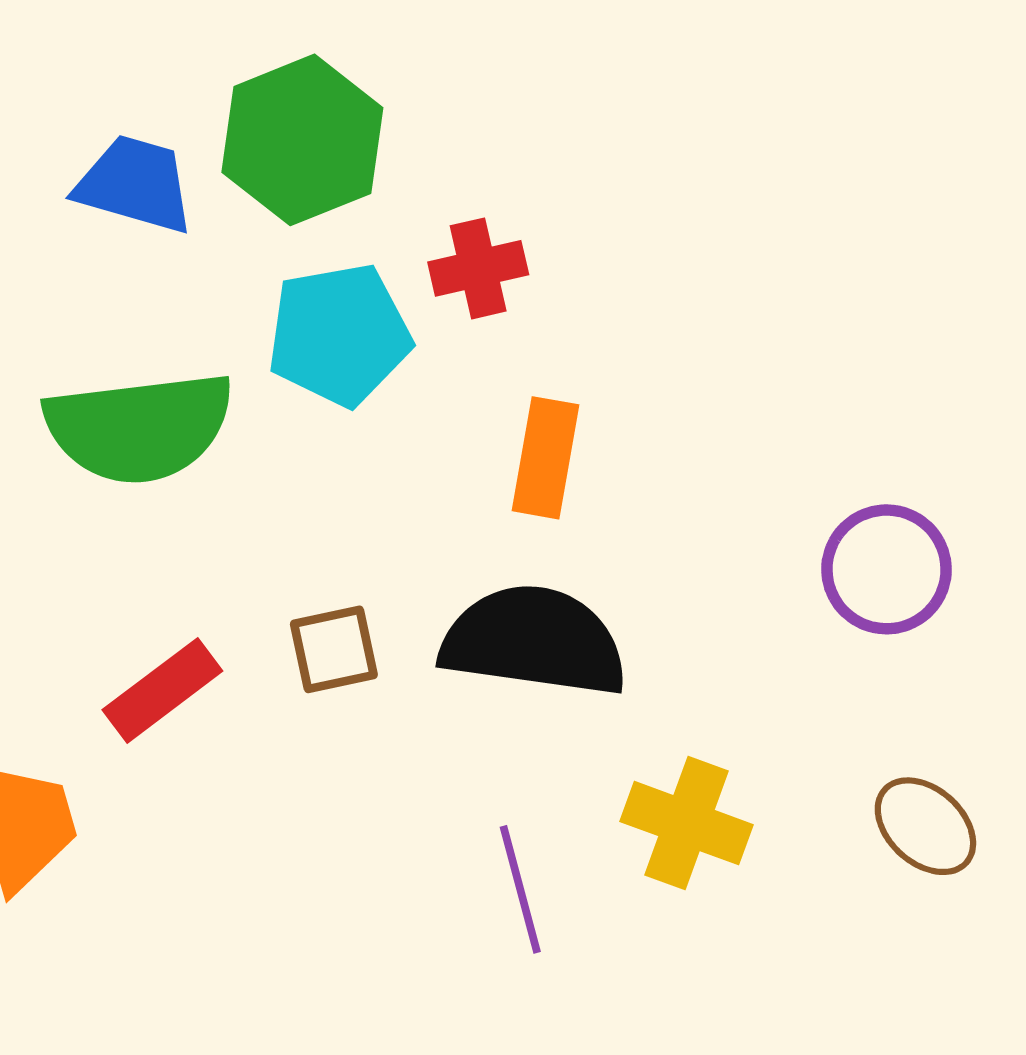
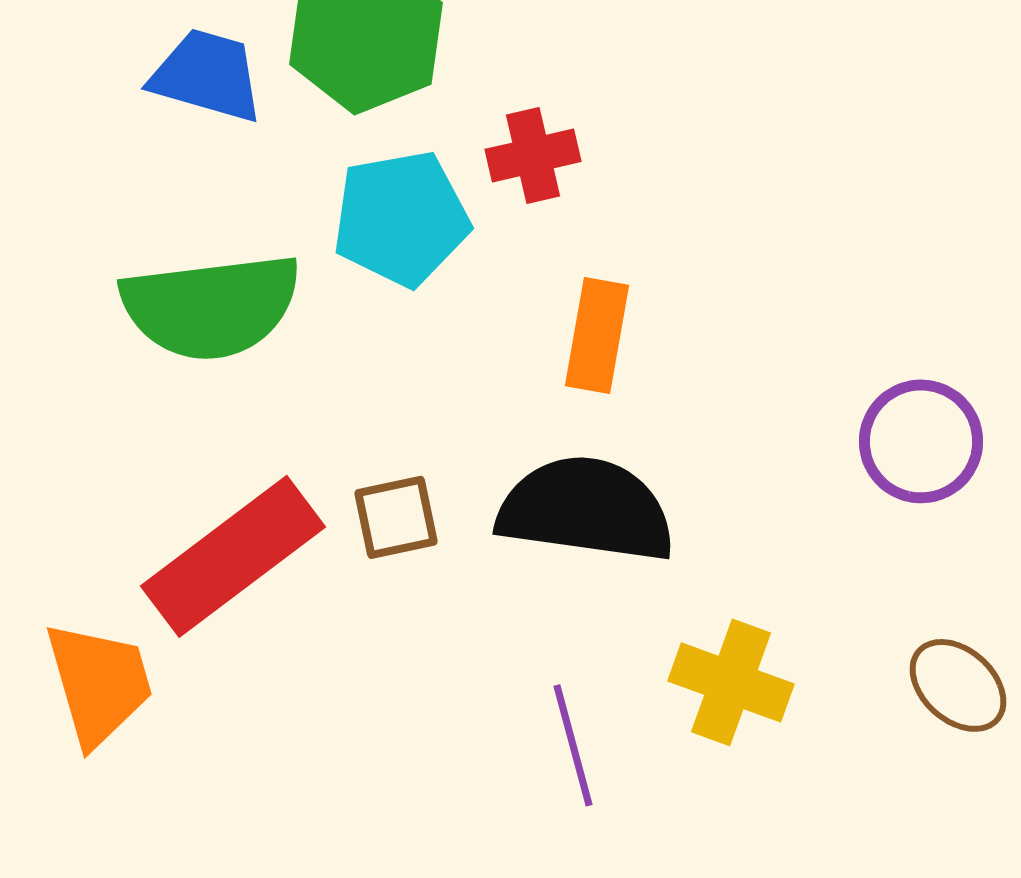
red rectangle: (162, 690) -> (233, 556), size x1.6

